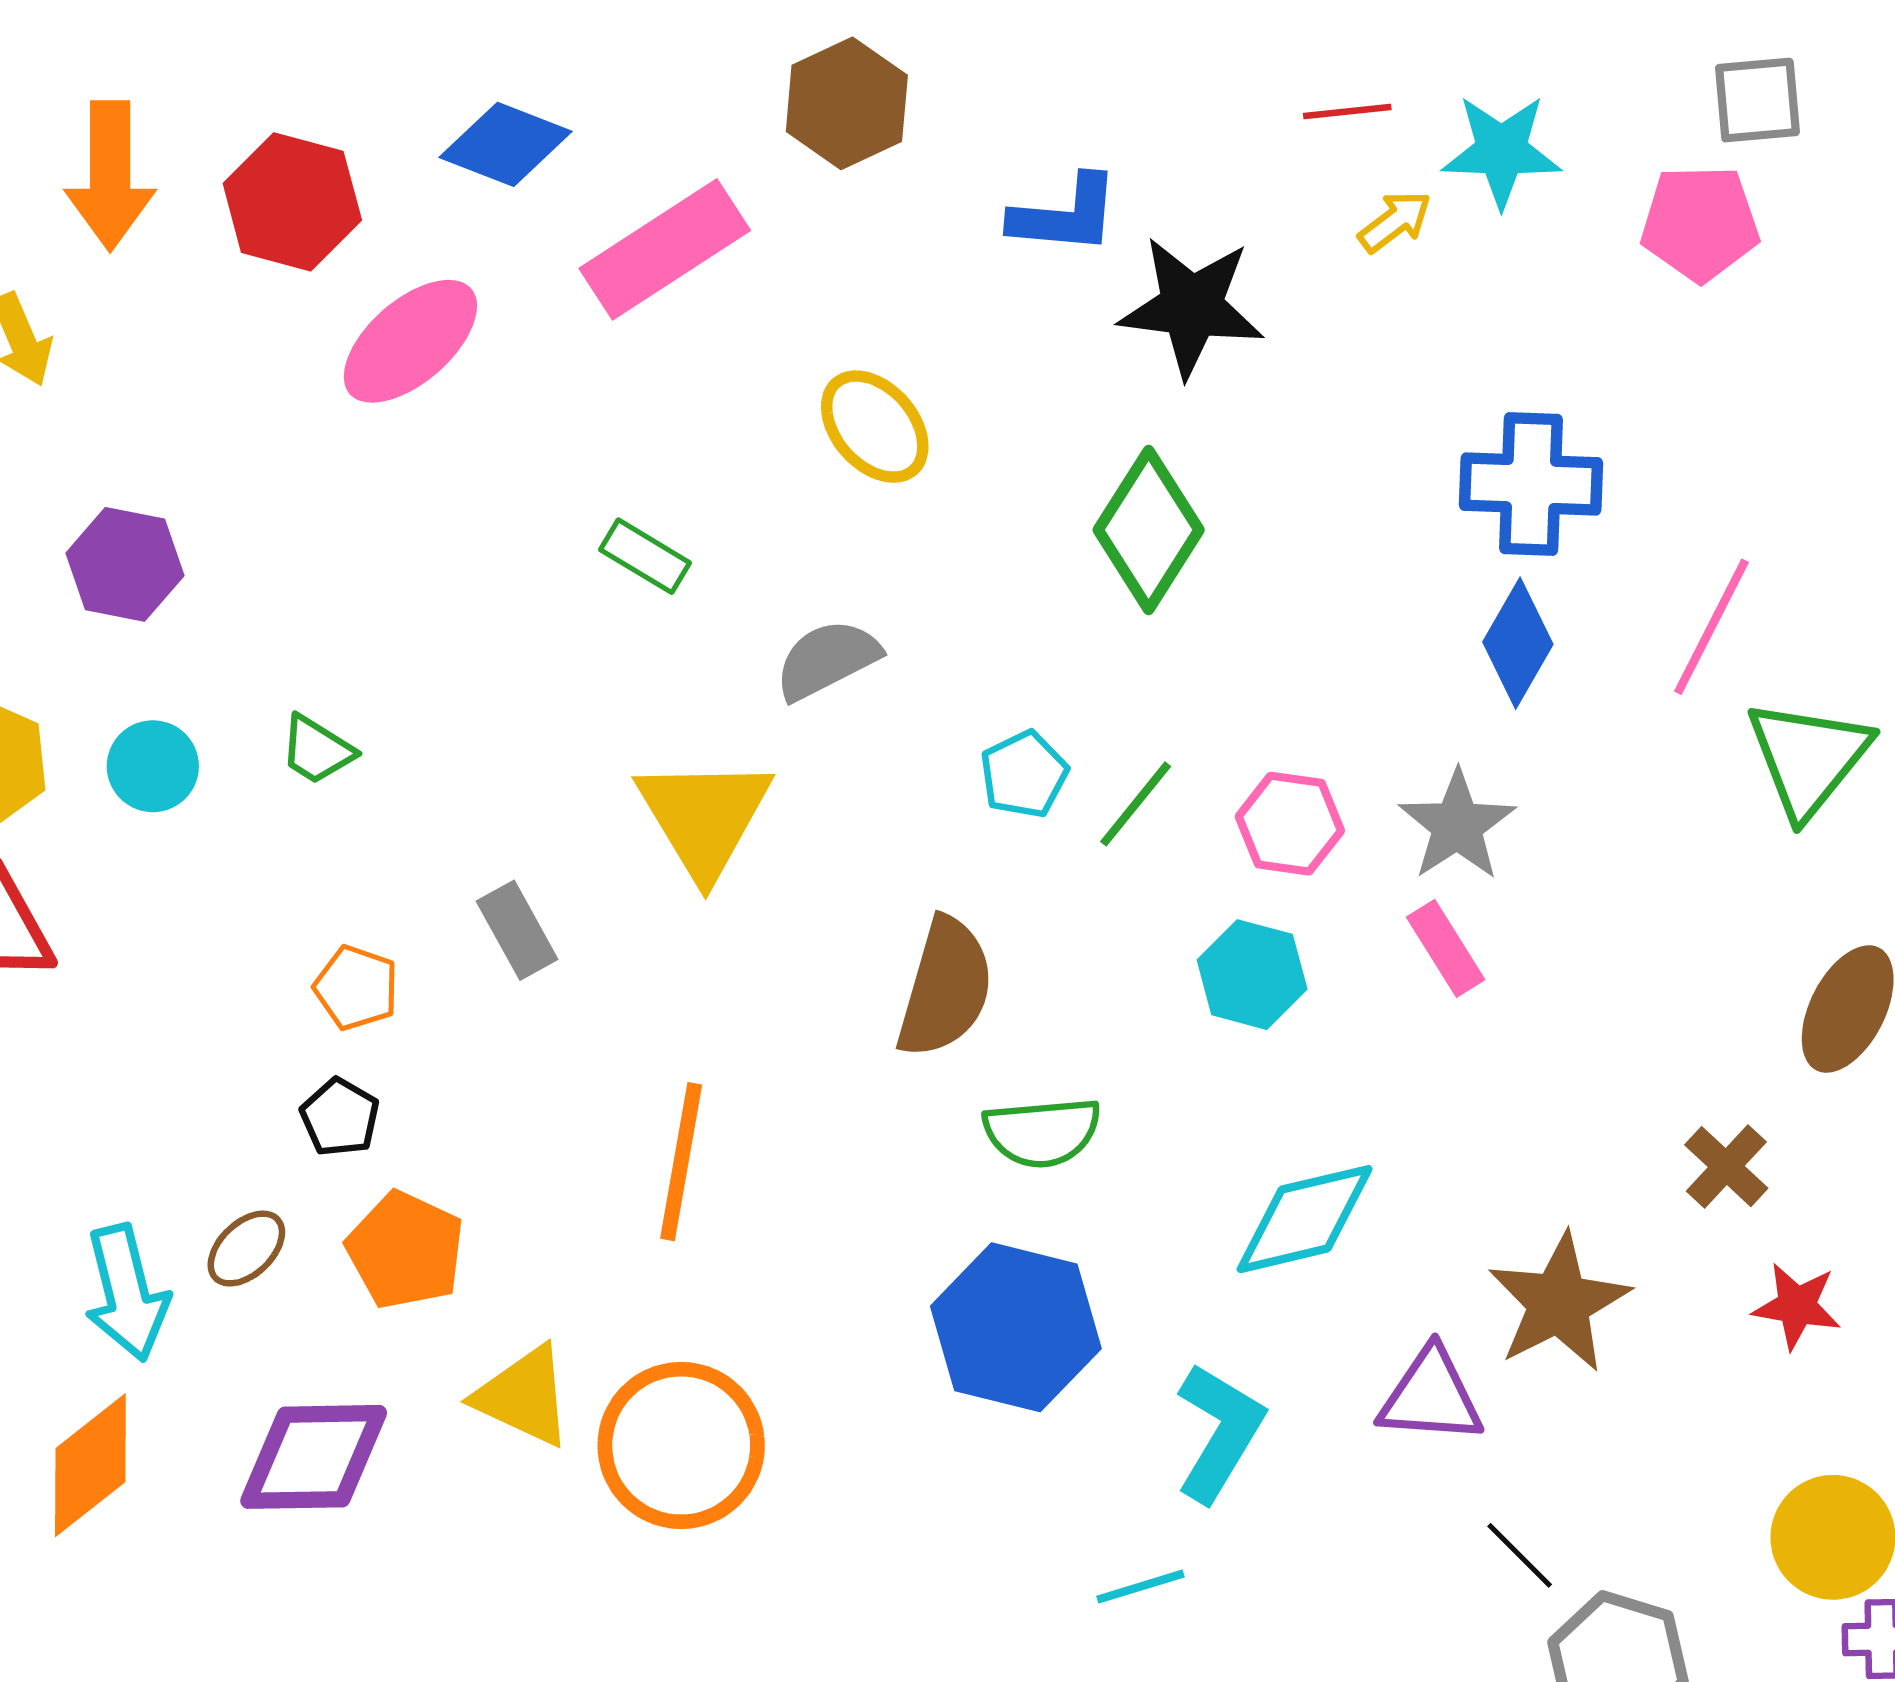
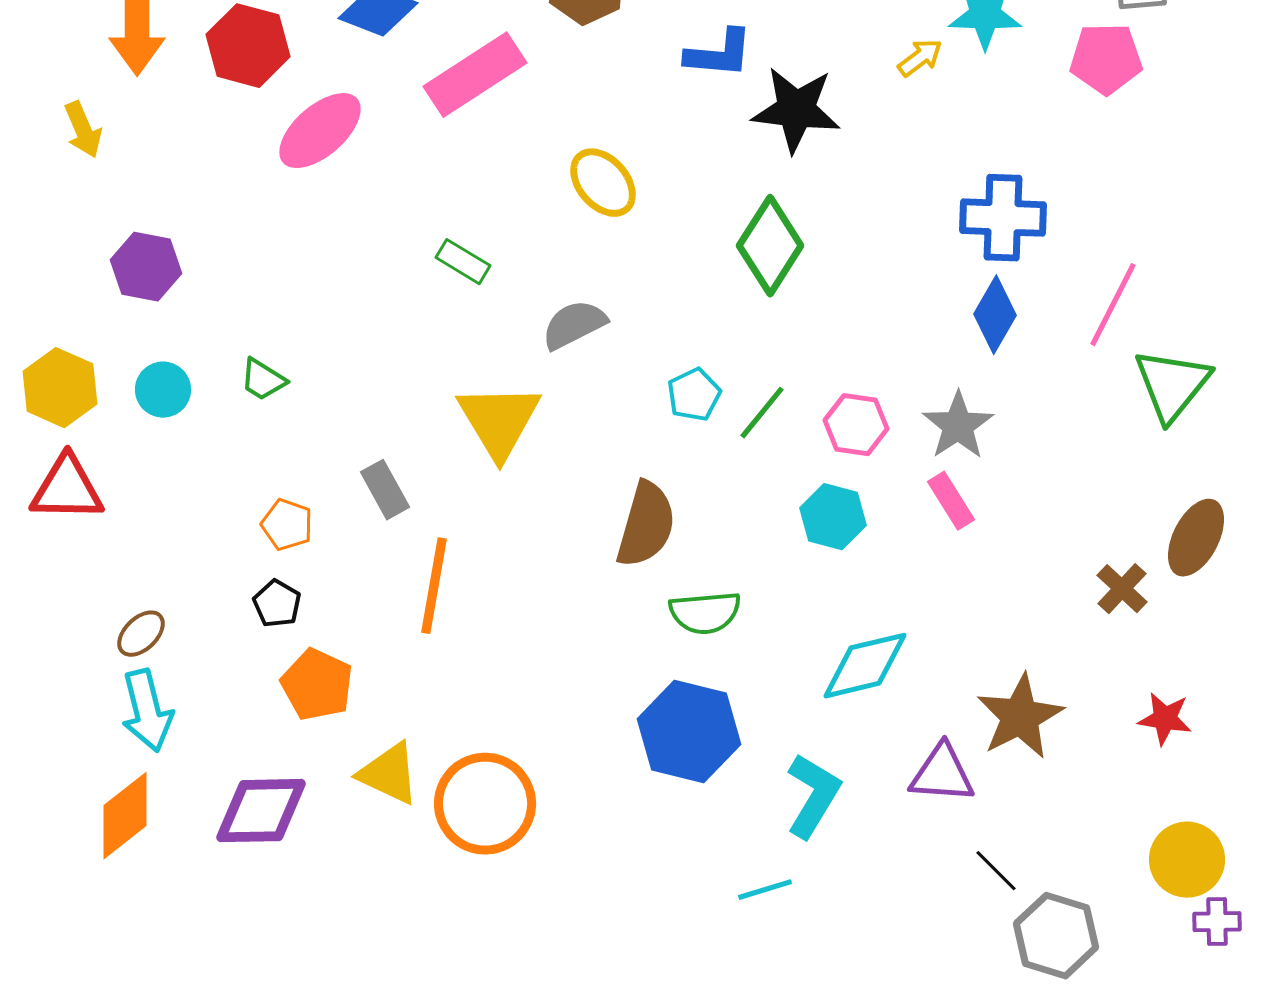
orange line: (681, 1162) -> (434, 586), moved
brown cross: (1726, 1167) -> (1122, 589), moved
brown ellipse: (246, 1249) -> (141, 634), moved

